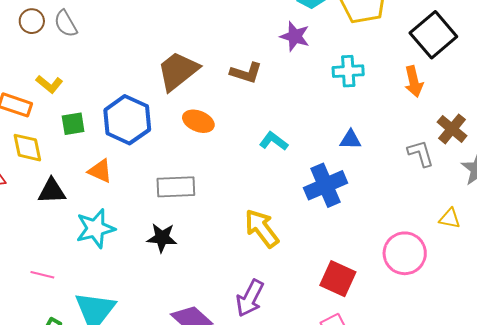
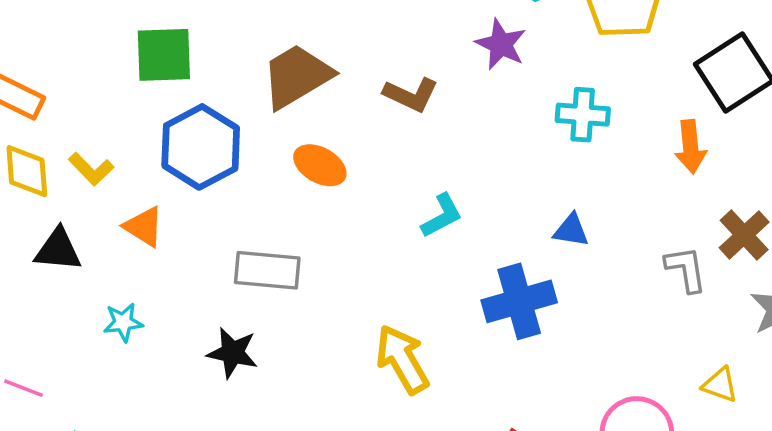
yellow L-shape: (49, 84) -> (91, 169), moved
green square: (73, 124) -> (164, 55), moved, size x1.5
cyan L-shape: (274, 141) -> (442, 216), turned 108
cyan star: (96, 228) -> (123, 322), size x0.6

